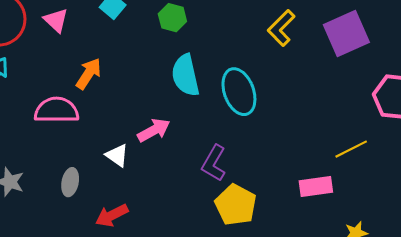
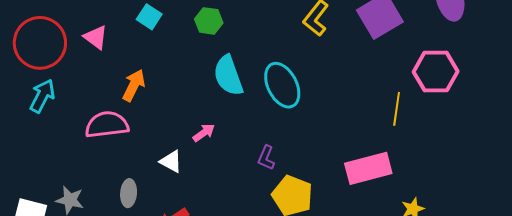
pink arrow: (154, 130) -> (204, 133), size x0.7
yellow line: (351, 149) -> (397, 109), moved, turned -48
purple L-shape: (214, 163) -> (266, 158), size x0.7
pink rectangle: (316, 186) -> (368, 168), size x1.4

